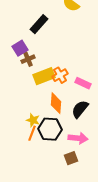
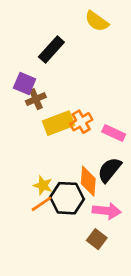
purple square: (20, 48) -> (25, 84), turned -35
orange diamond: (56, 103) -> (88, 181), moved
orange line: (32, 133) -> (42, 204), turned 35
brown square: (71, 158) -> (97, 239), turned -32

